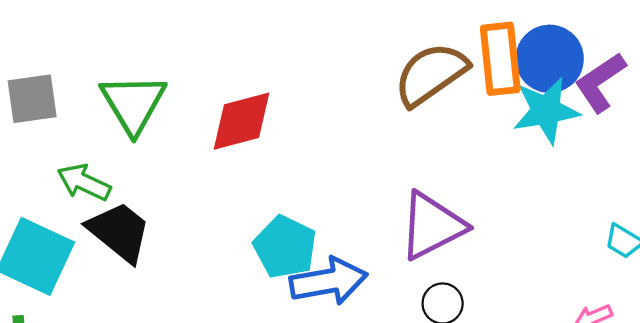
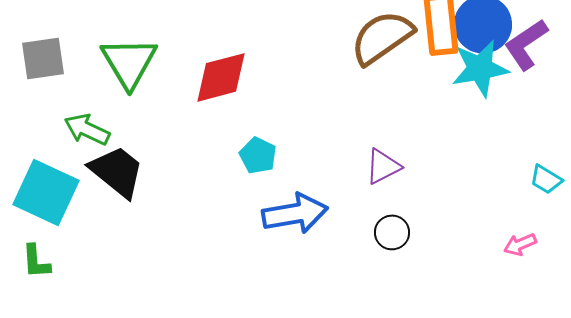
purple triangle: (432, 226) -> (383, 166), size x0.6
cyan pentagon: (285, 247) -> (258, 155), moved, size x0.7

